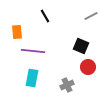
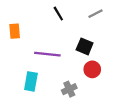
black line: (45, 16) -> (58, 14), moved
purple line: (33, 51) -> (47, 54), moved

